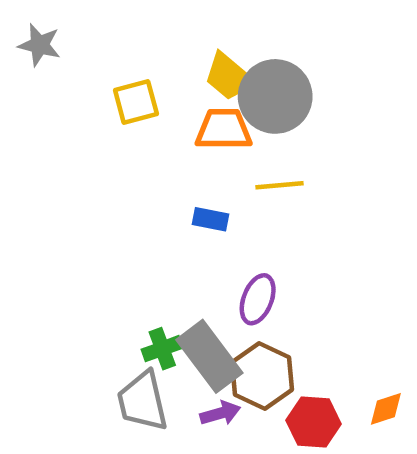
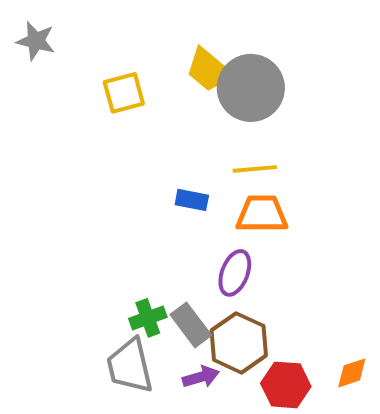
orange trapezoid: (224, 129) -> (262, 214), moved
gray rectangle: (209, 356) -> (191, 325), size x0.7

